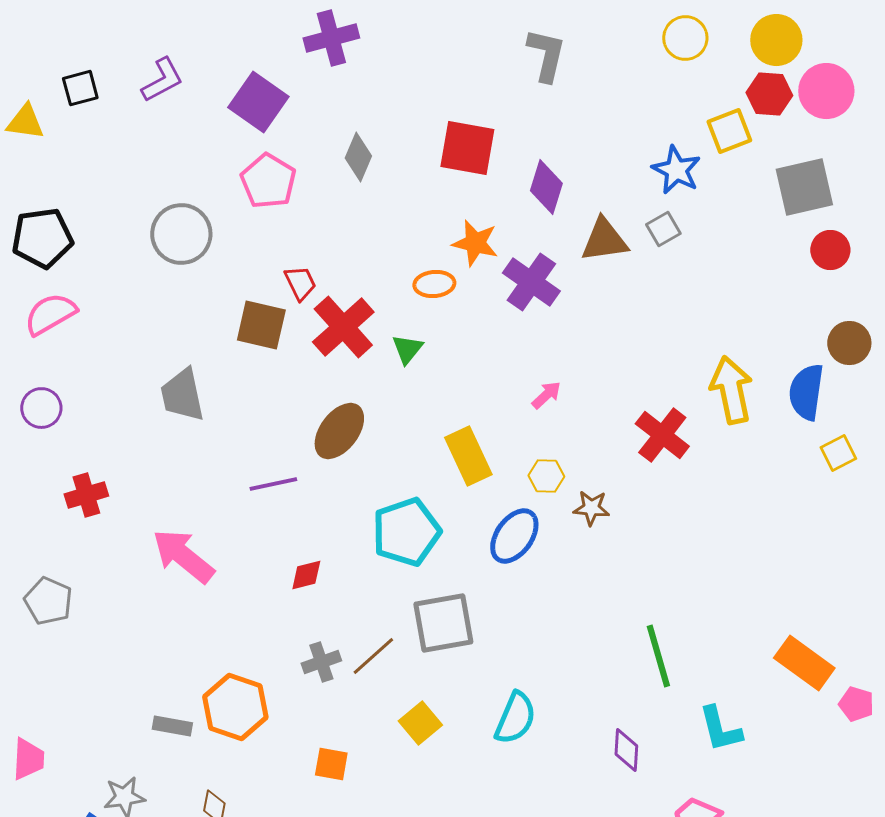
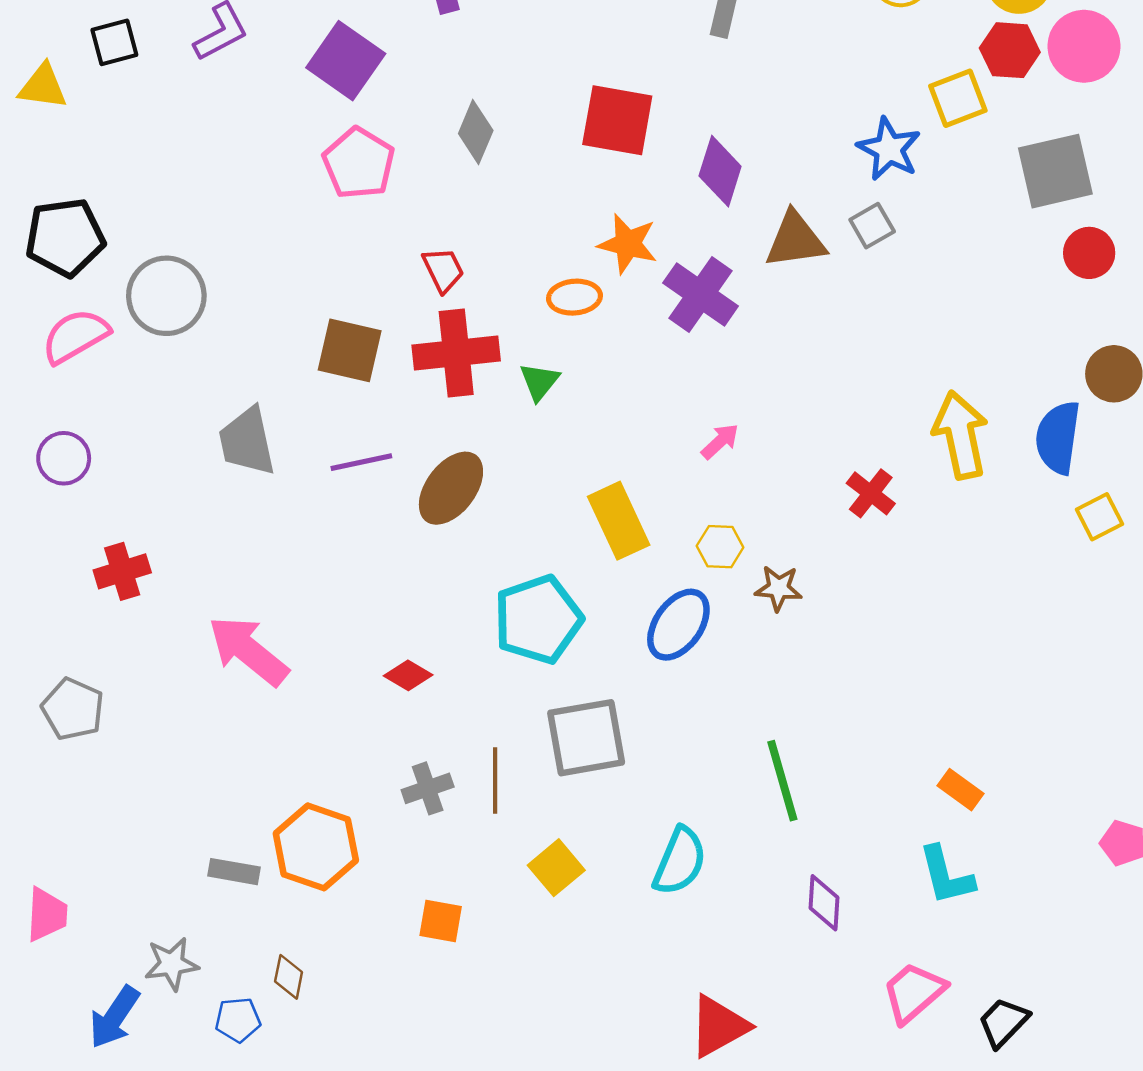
gray circle: (181, 234) -> (166, 296), moved
red trapezoid: (300, 283) -> (443, 270), moved
red cross: (343, 327) -> (456, 353), turned 36
red cross: (662, 435) -> (871, 493), size x0.7
purple line: (273, 484) -> (361, 462), moved
red diamond: (306, 575) -> (408, 675), turned 45
brown line: (373, 656) -> (495, 781), turned -48
green line: (658, 656) -> (782, 781), moved
orange rectangle: (804, 663) -> (960, 790), moved, size x0.6

